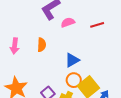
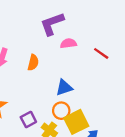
red line: (97, 25) -> (101, 53), turned 40

